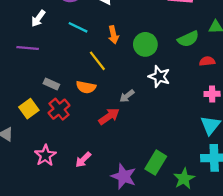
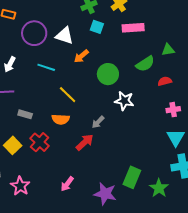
orange arrow: (113, 35) -> (81, 56), moved, turned 70
gray rectangle: (51, 84) -> (25, 114), moved
pink star: (45, 155) -> (20, 186), moved

